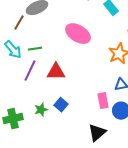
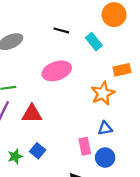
pink ellipse: (78, 34) -> (57, 71), turned -50

